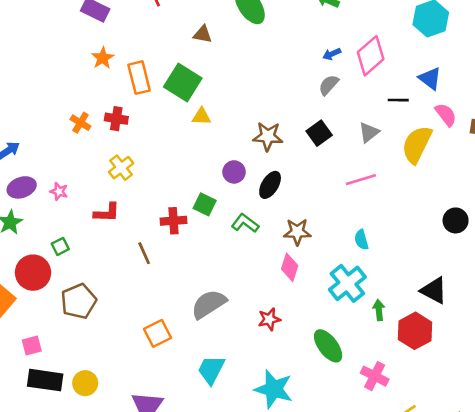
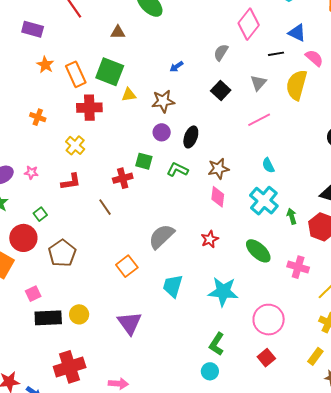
blue arrow: (332, 54) -> (177, 67), moved
red cross: (116, 119) -> (89, 108), moved, size x1.4
brown star: (268, 136) -> (163, 101), moved

